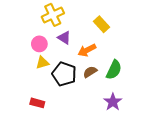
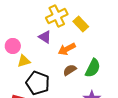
yellow cross: (53, 15) -> (57, 16), moved
pink circle: (39, 44) -> (13, 46), moved
black pentagon: (64, 74) -> (38, 83), moved

